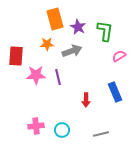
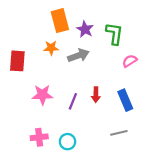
pink star: (36, 75) -> (42, 95), moved
purple line: (58, 77) -> (73, 101), moved, turned 35
red arrow: (86, 100) -> (96, 95), moved
gray line: (101, 134) -> (119, 133), moved

